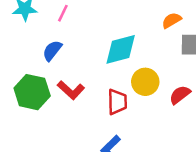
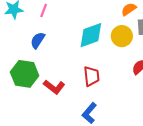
yellow circle: (145, 82) -> (122, 36), moved
red L-shape: (71, 90) -> (54, 87), moved

